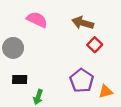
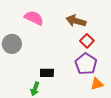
black rectangle: (20, 79) -> (47, 73), moved
purple pentagon: (82, 81) -> (86, 64), moved

